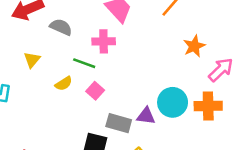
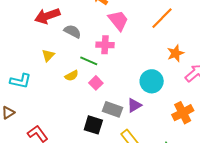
cyan circle: (173, 102) -> (152, 81), moved
orange cross: (208, 106) -> (183, 113), moved, turned -30
purple triangle: (146, 116) -> (134, 105), turned -42

